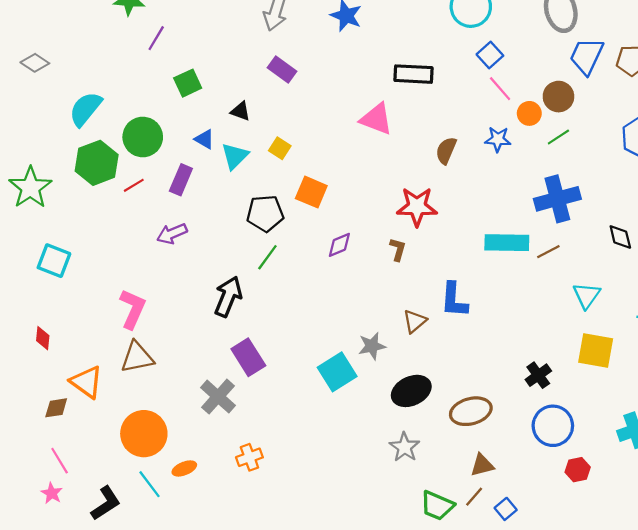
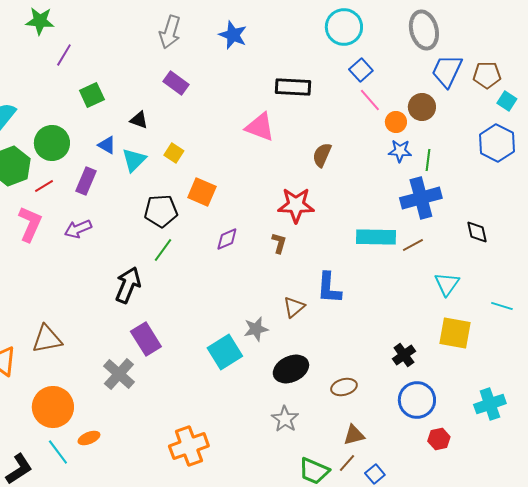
green line: (558, 137) -> (428, 160), moved, turned -50
blue star: (498, 139) -> (400, 151), moved
pink L-shape: (133, 309) -> (30, 224), moved
brown ellipse: (471, 411) -> (344, 387), size x0.7
orange cross: (249, 457) -> (189, 446), moved, size x1.6

